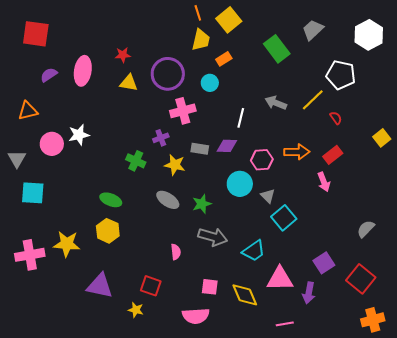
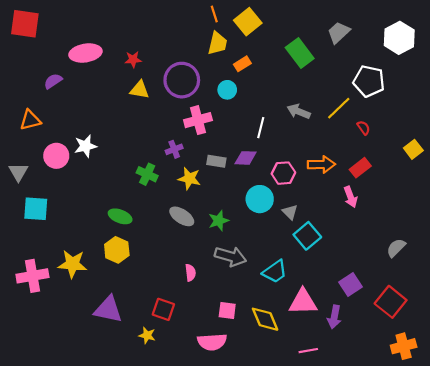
red square: (36, 34) -> (25, 24), moved
pink ellipse: (83, 71) -> (85, 53), moved, turned 72

